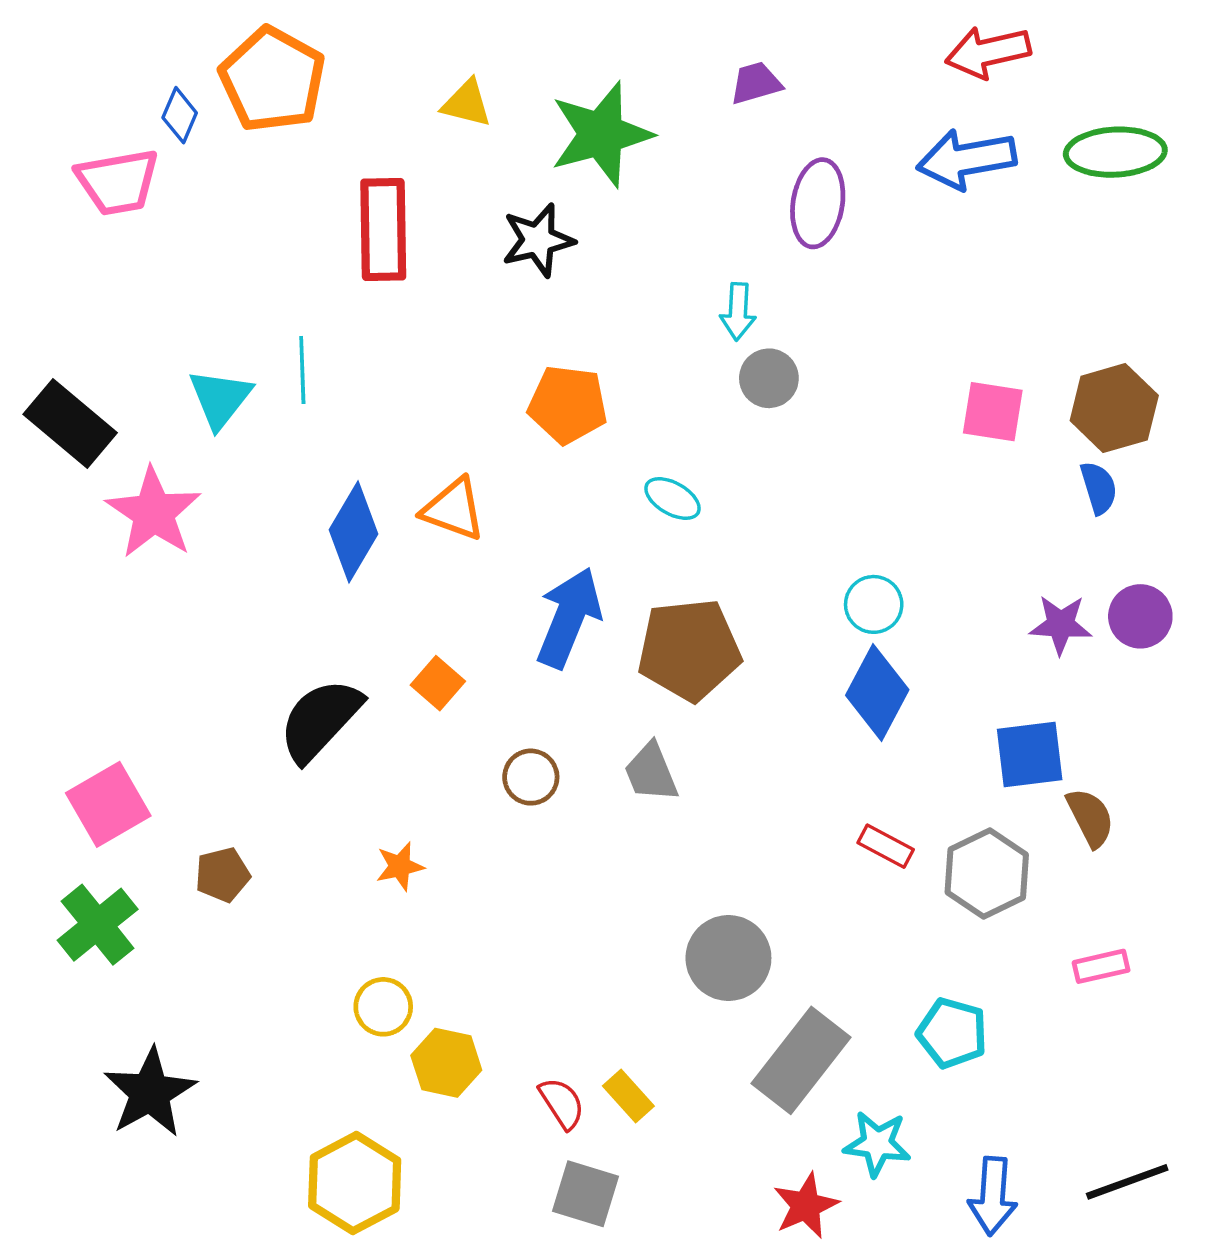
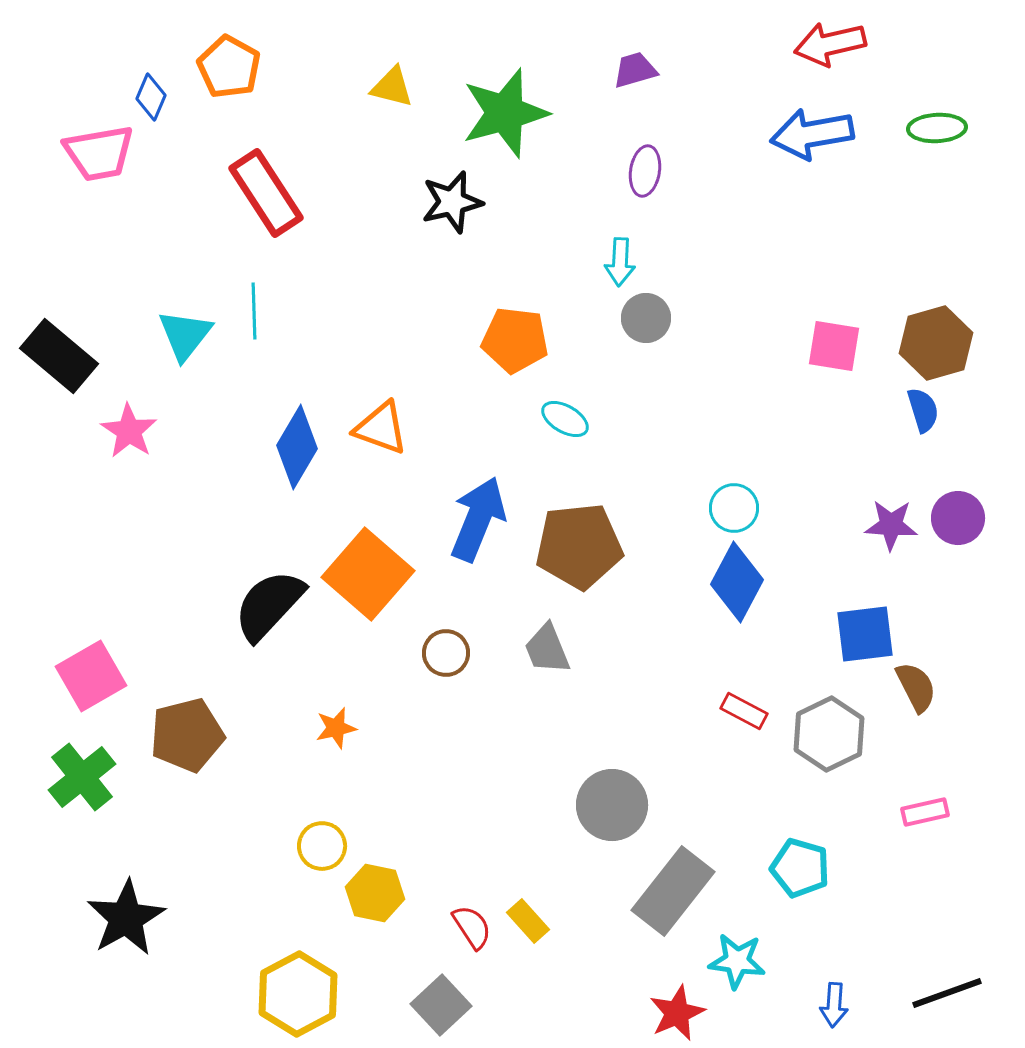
orange pentagon: (273, 79) -> (229, 67), size x0.7
green ellipse: (1115, 152) -> (937, 128), size x0.7
purple ellipse: (818, 203) -> (645, 171), moved, size x0.7
red rectangle: (383, 229) -> (266, 193), moved, turned -32
orange pentagon: (568, 404) -> (515, 340), moved
pink star: (153, 513) -> (129, 431), size x0.7
orange square: (438, 683) -> (368, 574), size x2.0
brown pentagon: (223, 875) -> (187, 735), size x1.6
gray square: (586, 1194) -> (441, 1005), moved, turned 30
blue arrow: (993, 1196) -> (834, 1005), size x0.7

